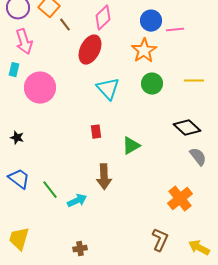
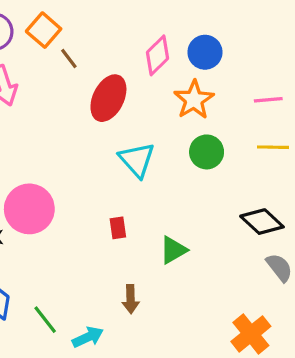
pink diamond: (103, 18) -> (158, 55), moved
pink line: (175, 30) -> (268, 100), moved
pink circle: (40, 88) -> (29, 209), moved
brown arrow: (104, 177) -> (131, 299), size x0.7

